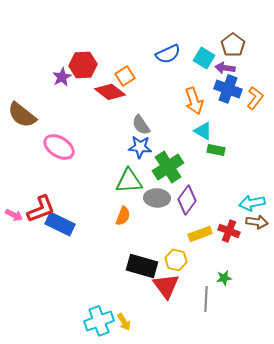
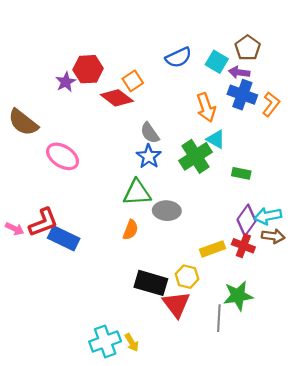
blue star: (140, 147) -> (149, 156), turned 30
green rectangle: (216, 150) -> (241, 173), moved
green cross: (168, 167) -> (195, 156), moved
purple diamond: (187, 200) -> (247, 220), moved
green star: (224, 278) -> (238, 296), size x1.8

